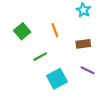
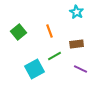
green line: (40, 57) -> (55, 56), moved
cyan square: (57, 79) -> (35, 69), moved

